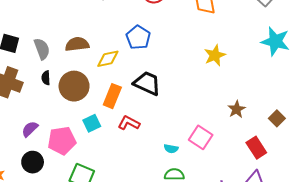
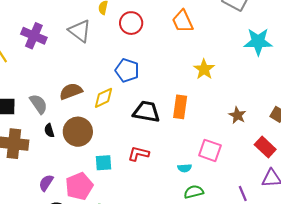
orange rectangle: (112, 96) -> (180, 107), moved
cyan square: (92, 123) -> (103, 163), turned 36

